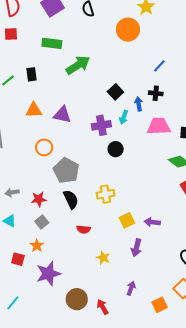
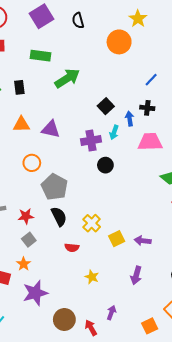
yellow cross: (106, 194) -> (92, 223), moved, turned -36
purple arrow: (136, 248) -> (136, 275), moved
purple arrow: (131, 288) -> (111, 313), moved

